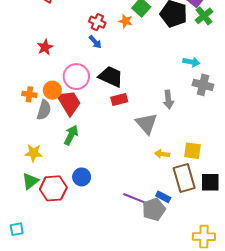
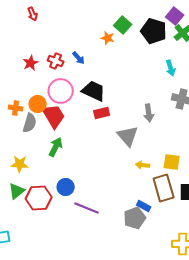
red cross: (97, 22) -> (56, 61), moved
cyan arrow: (191, 62) -> (171, 68), moved, turned 63
purple line: (136, 199) -> (87, 208), moved

